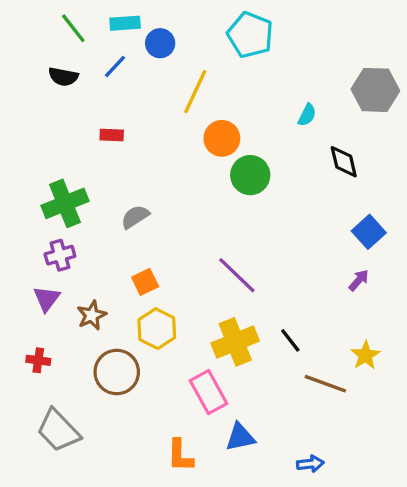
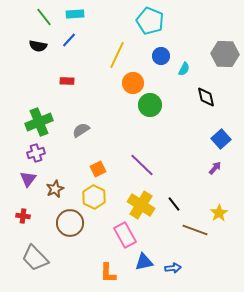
blue circle: (160, 43) -> (161, 56), moved
orange square: (145, 282) -> (98, 169), moved
yellow cross: (235, 342) -> (141, 205), turned -36
blue arrow: (310, 464) -> (173, 268), moved

